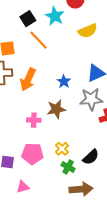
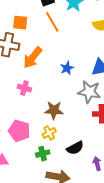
brown star: (56, 109) -> (54, 110), moved
pink cross: (34, 120) -> (24, 88), moved
green cross: (68, 167) -> (43, 154), moved, turned 32

